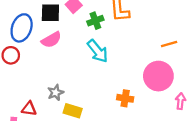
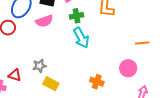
green cross: (95, 21) -> (76, 16), moved
pink circle: (158, 76) -> (128, 68), size x0.7

